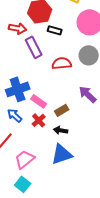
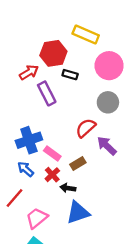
red arrow: (18, 28) -> (29, 72), turned -42
red semicircle: (62, 63) -> (86, 128), moved, turned -36
black arrow: (61, 130) -> (68, 188), moved

